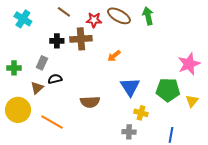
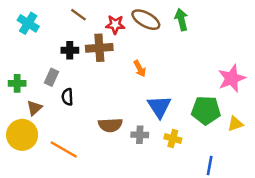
orange arrow: (114, 56) -> (140, 69), turned -80
black semicircle: (55, 79) -> (67, 97), turned -80
brown triangle: (37, 88) -> (34, 108), moved
yellow triangle: (192, 101) -> (235, 124), turned 32
gray cross: (129, 132) -> (140, 135), moved

